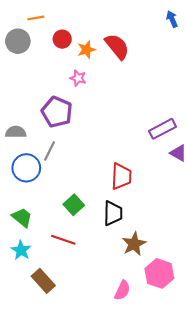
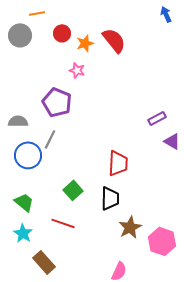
purple rectangle: (162, 129) -> (157, 118), size x0.7
pink hexagon: (159, 273) -> (162, 241), moved

